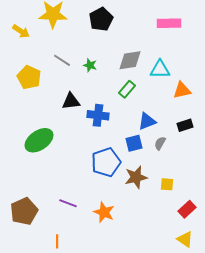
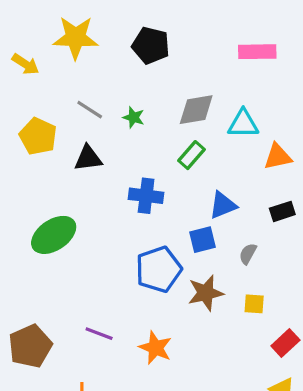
black pentagon: (101, 19) -> (151, 45), turned -30
black triangle: (71, 101) -> (88, 158), moved
gray semicircle: (160, 143) -> (248, 254), moved

